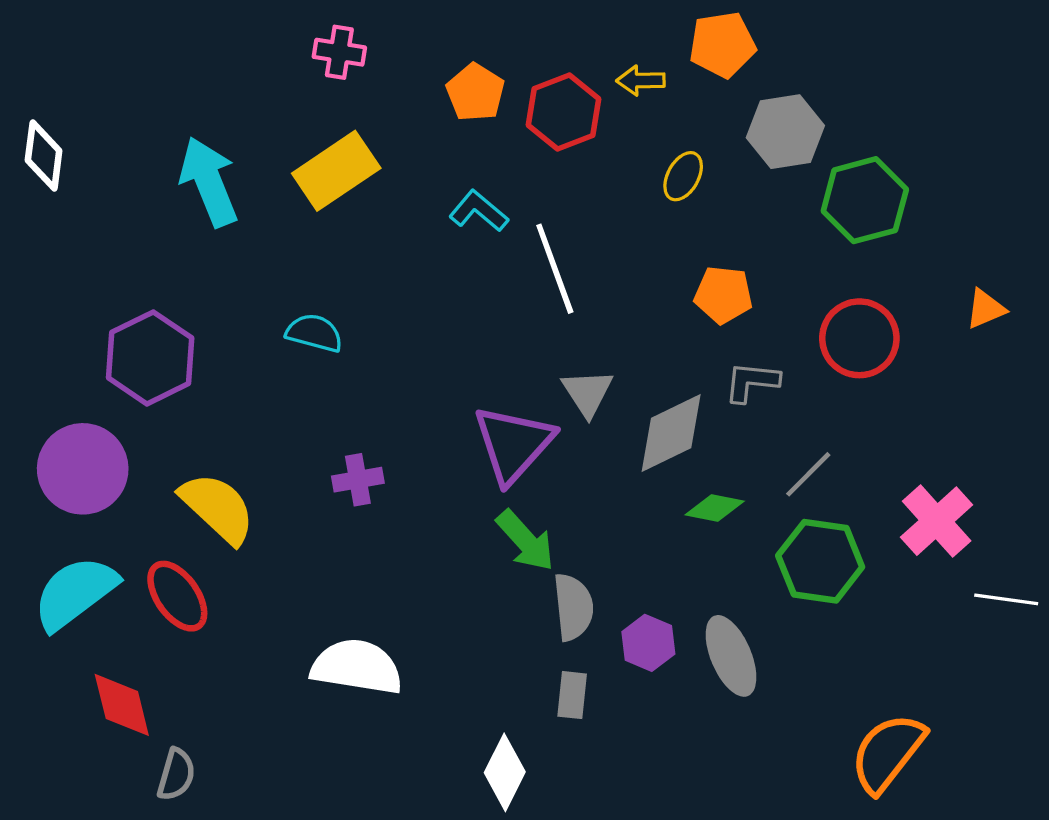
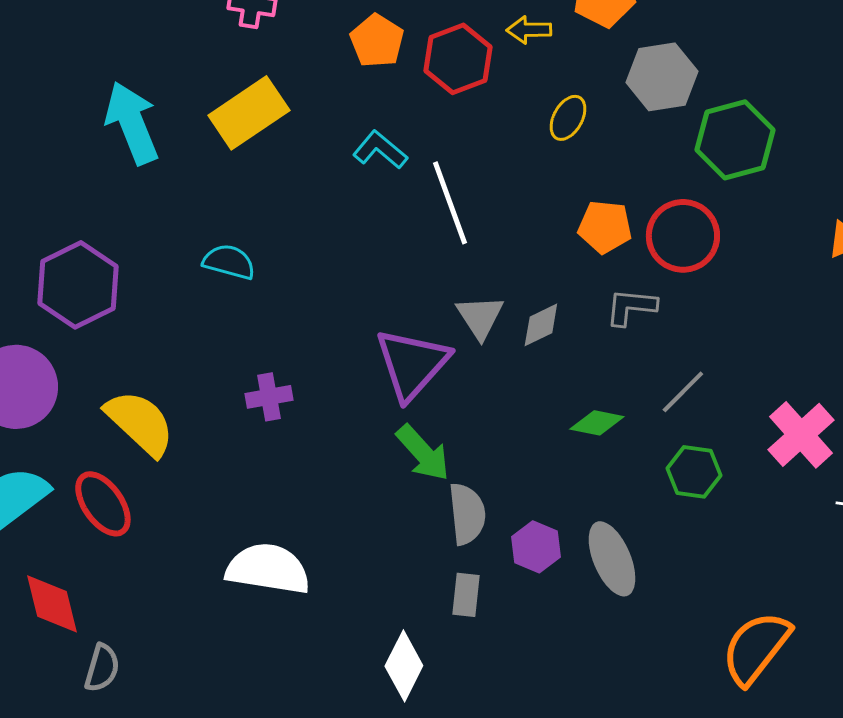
red circle: (859, 338) -> (683, 236), moved
gray diamond: (671, 433) -> (541, 325), moved, size x0.6
green hexagon: (820, 561) -> (694, 472), size x0.7

